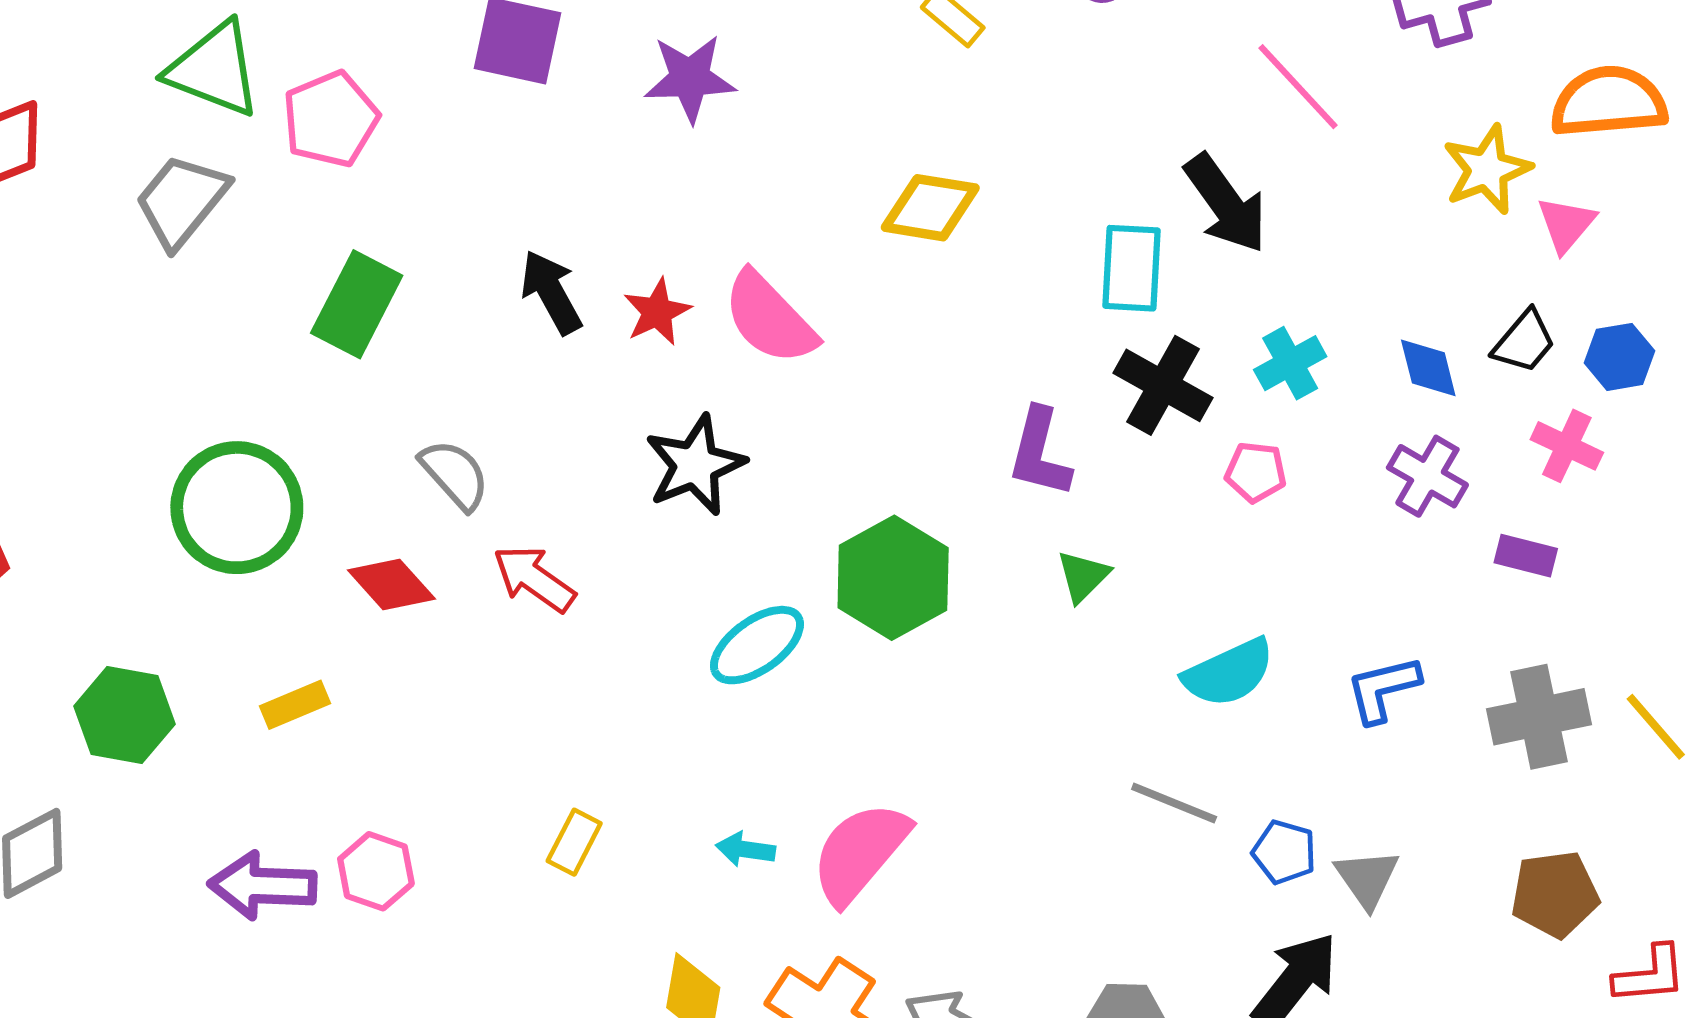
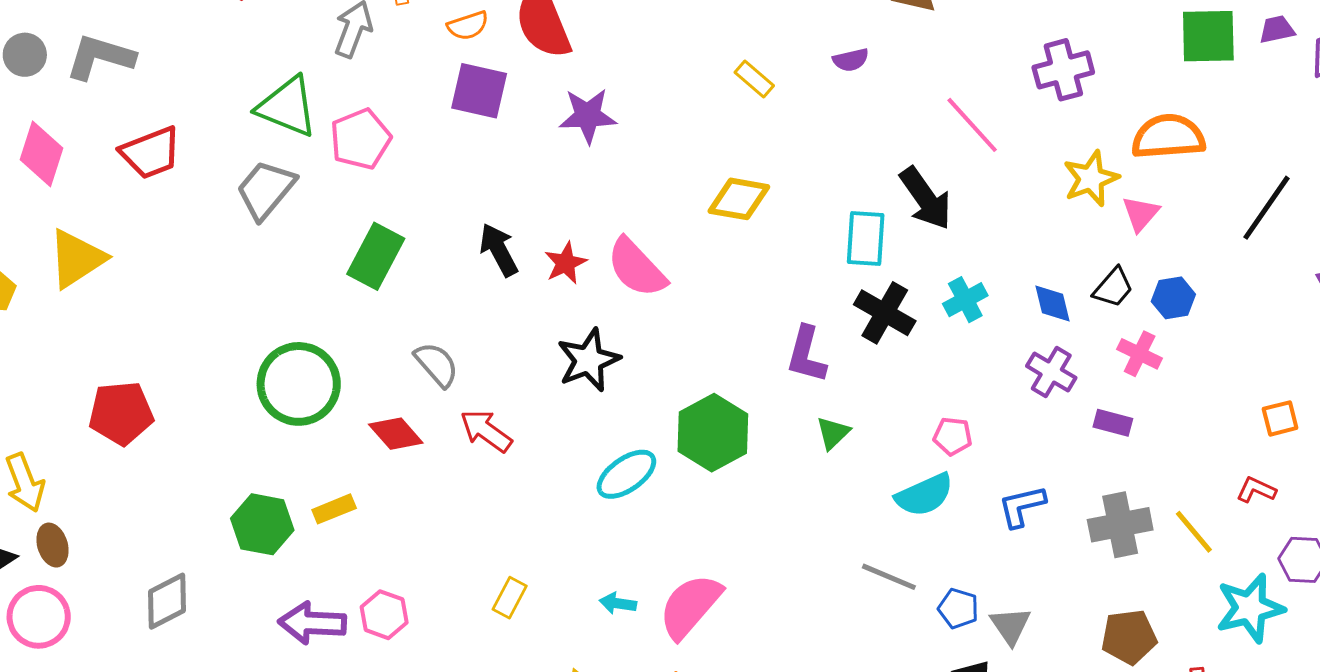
pink pentagon: (1256, 472) -> (953, 436), moved
green hexagon: (125, 715) -> (262, 524), moved

